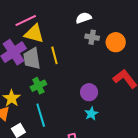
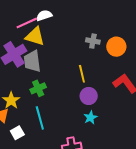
white semicircle: (84, 18) -> (44, 15), moved
yellow line: (54, 55) -> (82, 74), moved

